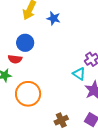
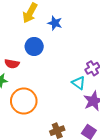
blue circle: (25, 43) -> (34, 46), moved

